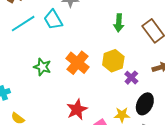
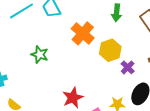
orange cross: (77, 63) -> (83, 33), moved

